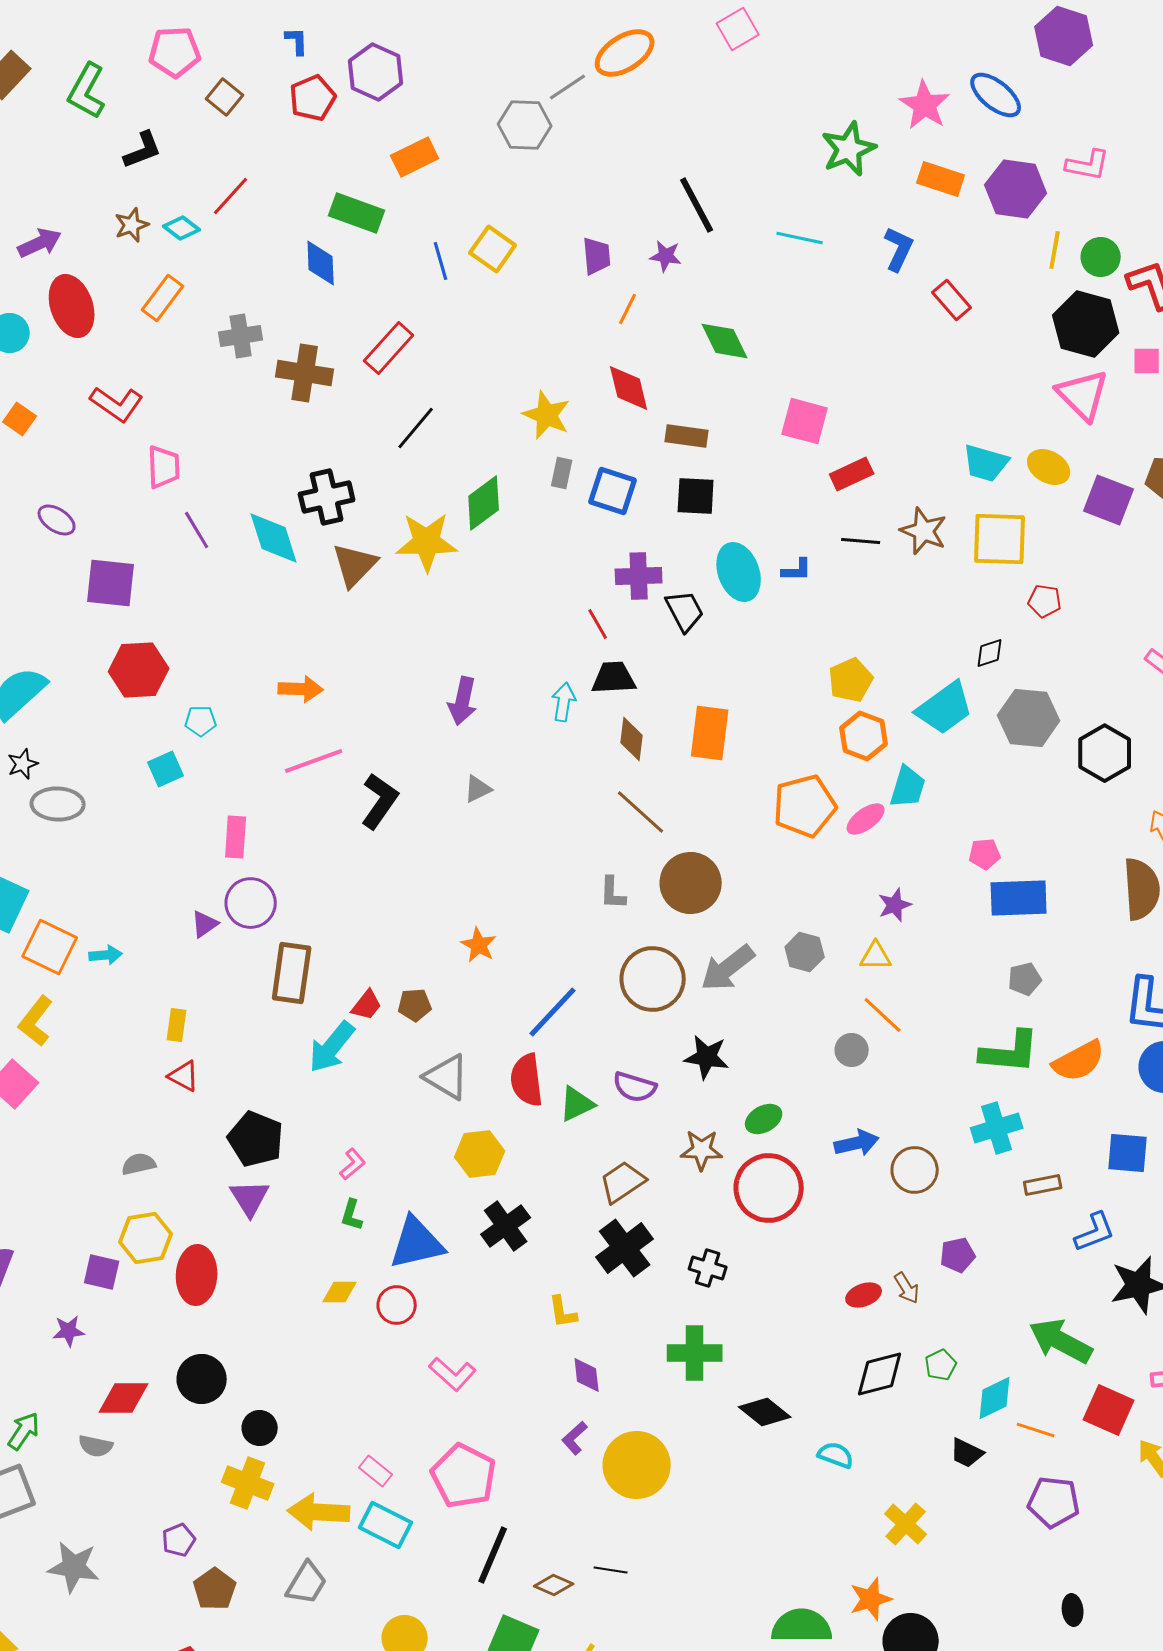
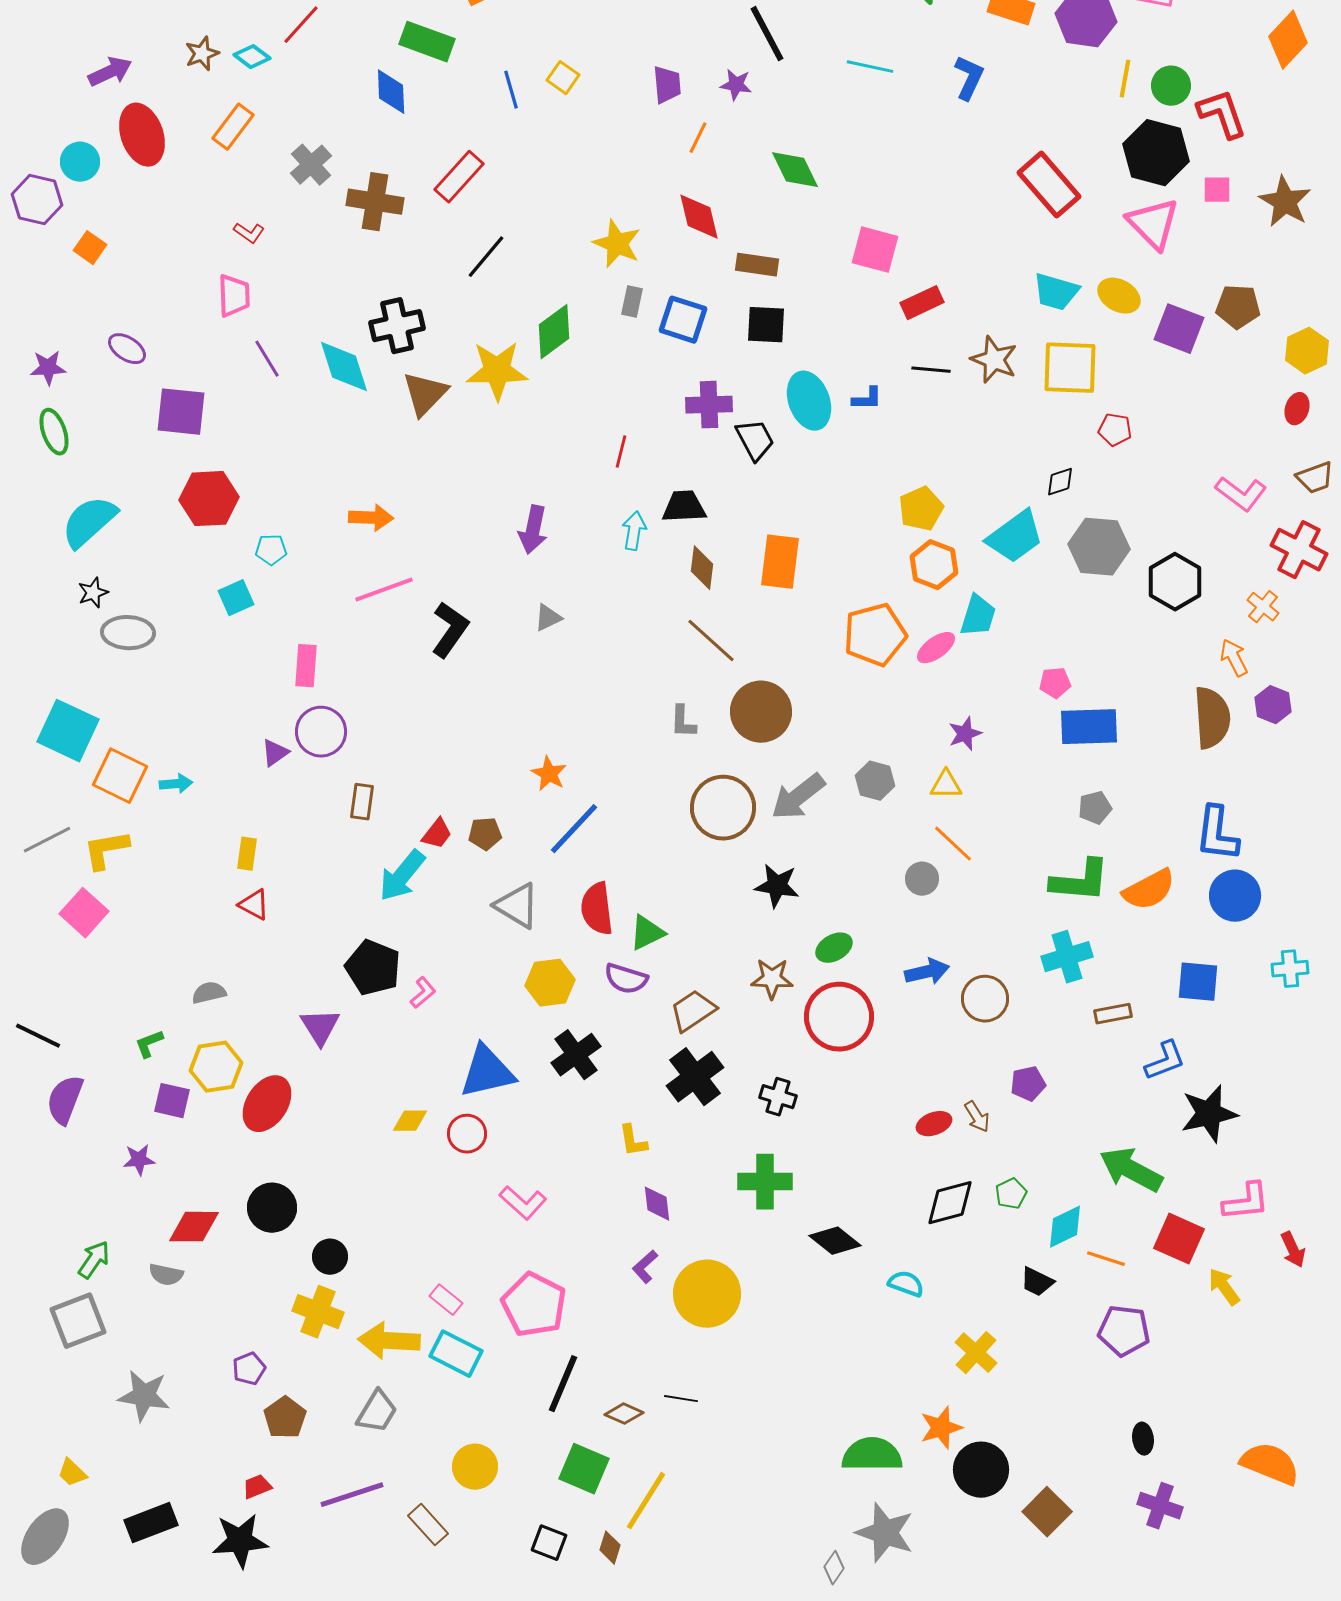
yellow square: (493, 249) -> (563, 78), size x0.7
red rectangle: (952, 300) -> (1049, 185), moved, size x1.6
gray cross: (241, 336) -> (311, 165), turned -33
red L-shape: (117, 404) -> (249, 233), moved, size x0.6
red line: (598, 624) -> (621, 452), moved, turned 44
brown rectangle: (292, 973) -> (362, 802), size x0.6
blue line: (553, 1012) -> (574, 829), moved
yellow L-shape: (36, 1021) -> (106, 850), turned 42
purple semicircle: (635, 1087) -> (626, 979), moved
black pentagon: (256, 1139) -> (373, 968), moved
green L-shape: (352, 1215) -> (149, 1044), moved, turned 52
red ellipse: (197, 1275) -> (267, 1104), turned 30

